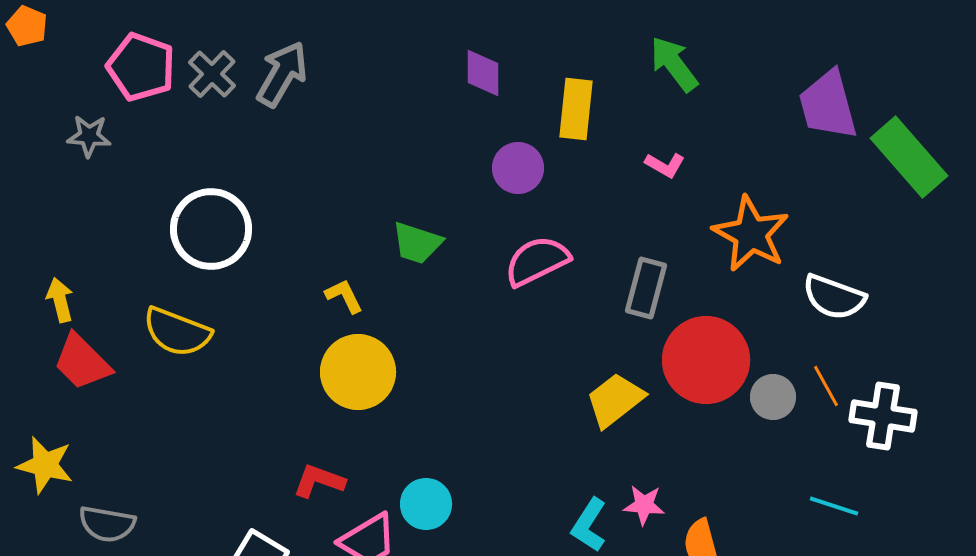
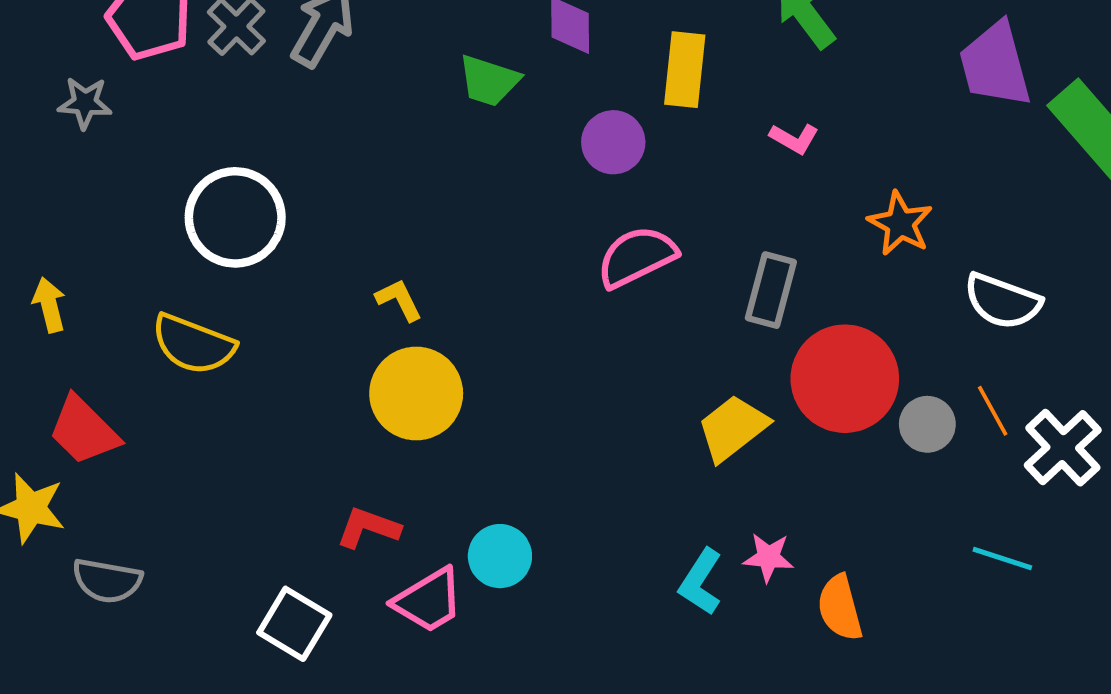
orange star: (751, 234) -> (900, 224), size x0.7
green trapezoid: (417, 243) -> (489, 81), moved
red trapezoid: (82, 362) -> (84, 430), moved
white cross: (883, 416) -> (1063, 448), turned 38

